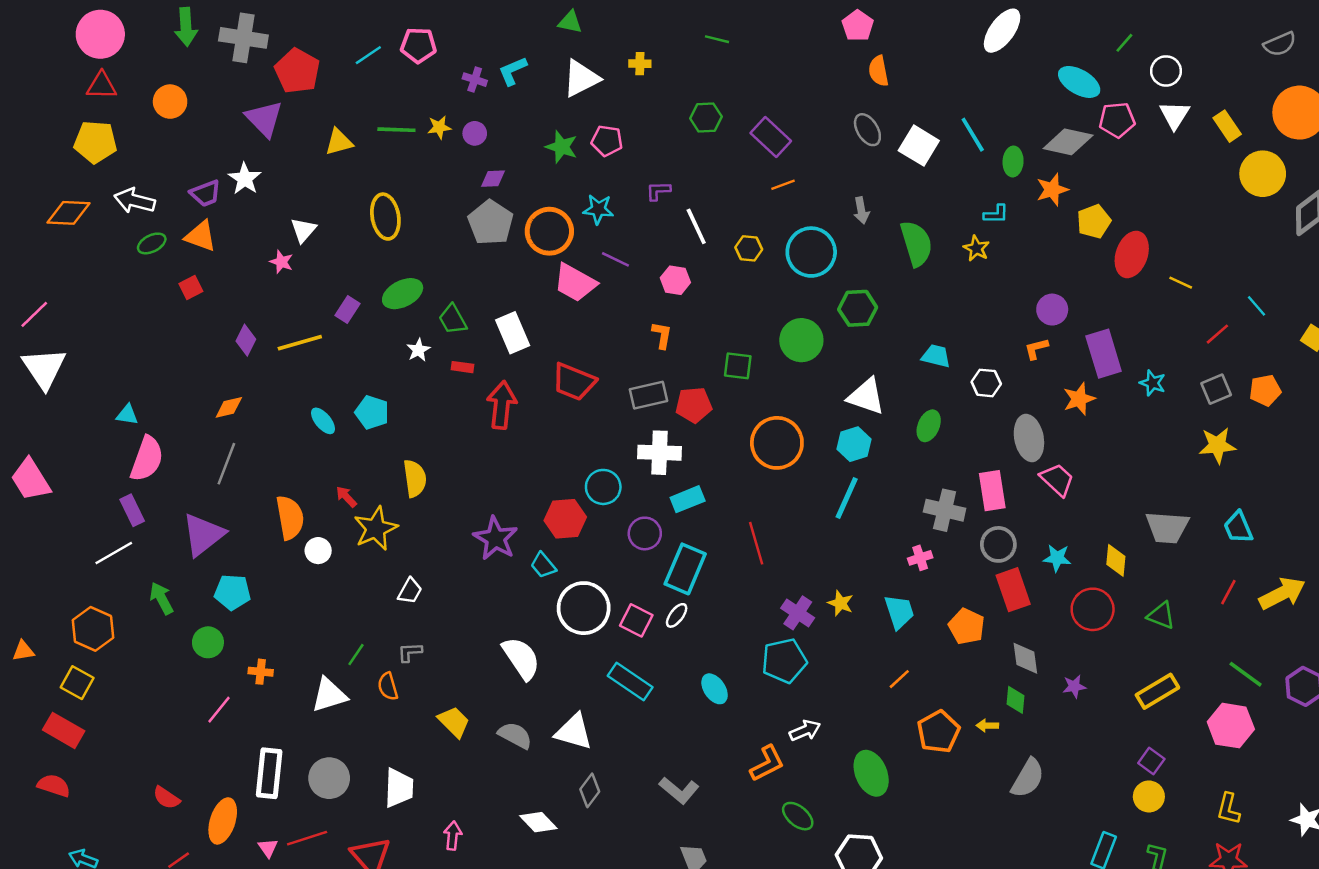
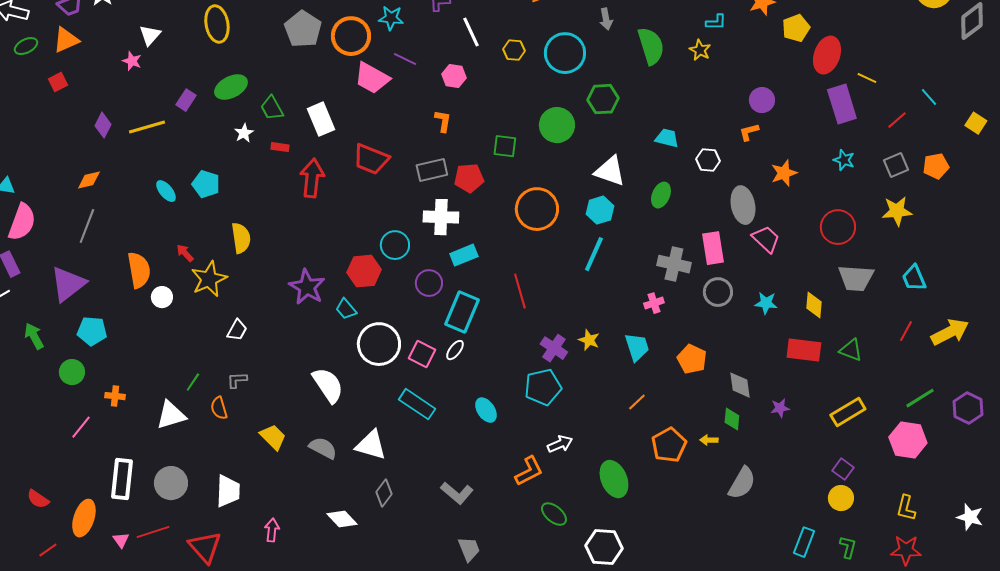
orange triangle: (201, 236) -> (66, 40), turned -44
purple rectangle: (1104, 354) -> (842, 104), moved
red rectangle: (1013, 590) -> (804, 350), moved, turned -64
red circle: (1093, 609) -> (838, 227), moved
green line: (1246, 674) -> (920, 398), turned -68

